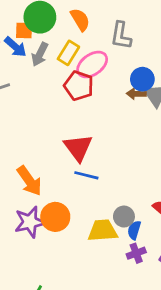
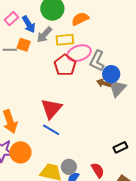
orange semicircle: (80, 20) -> (80, 19), turned -102
orange square: (24, 30) -> (24, 45), moved
gray L-shape: (121, 36) -> (97, 61), moved
yellow rectangle: (68, 53) -> (65, 40), turned 36

